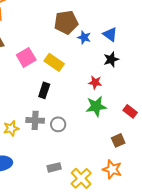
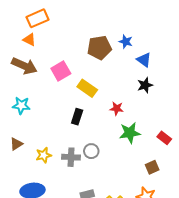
blue star: (84, 37) -> (126, 42), moved
pink square: (26, 57) -> (61, 71), moved
red star: (95, 82) -> (117, 109), moved
gray cross: (35, 120) -> (71, 157), moved

